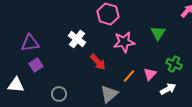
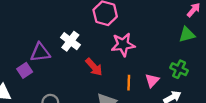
green triangle: (158, 33) -> (187, 34), moved, turned 42
purple triangle: (30, 43) -> (40, 52), moved
orange line: (129, 76) -> (129, 83), turned -40

